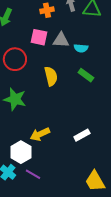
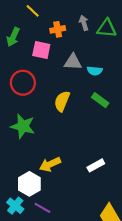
pink square: (39, 37) -> (41, 50), moved
yellow semicircle: (51, 76) -> (62, 101), turned -144

